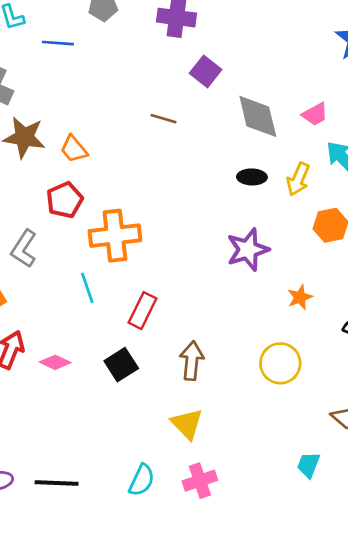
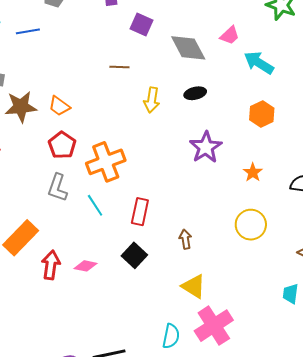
yellow arrow: (298, 179) -> (152, 100), moved
gray L-shape: (24, 249) -> (57, 188), moved
brown arrow: (192, 361) -> (185, 239), size x0.7
pink cross: (200, 481) -> (214, 326), size x1.5

